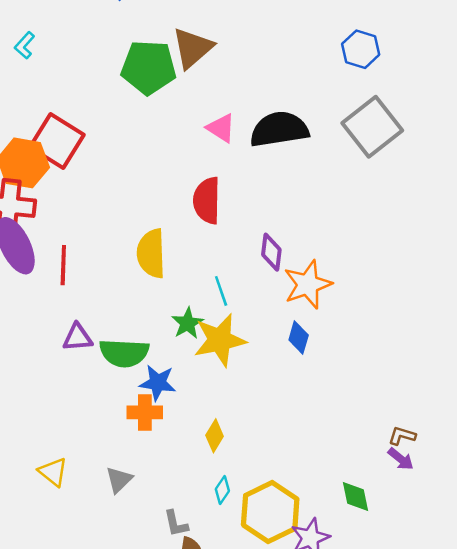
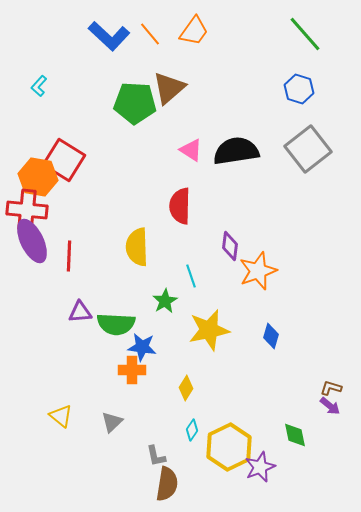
blue diamond: (299, 337) -> (271, 336), moved
yellow star: (220, 340) -> (209, 330), moved

